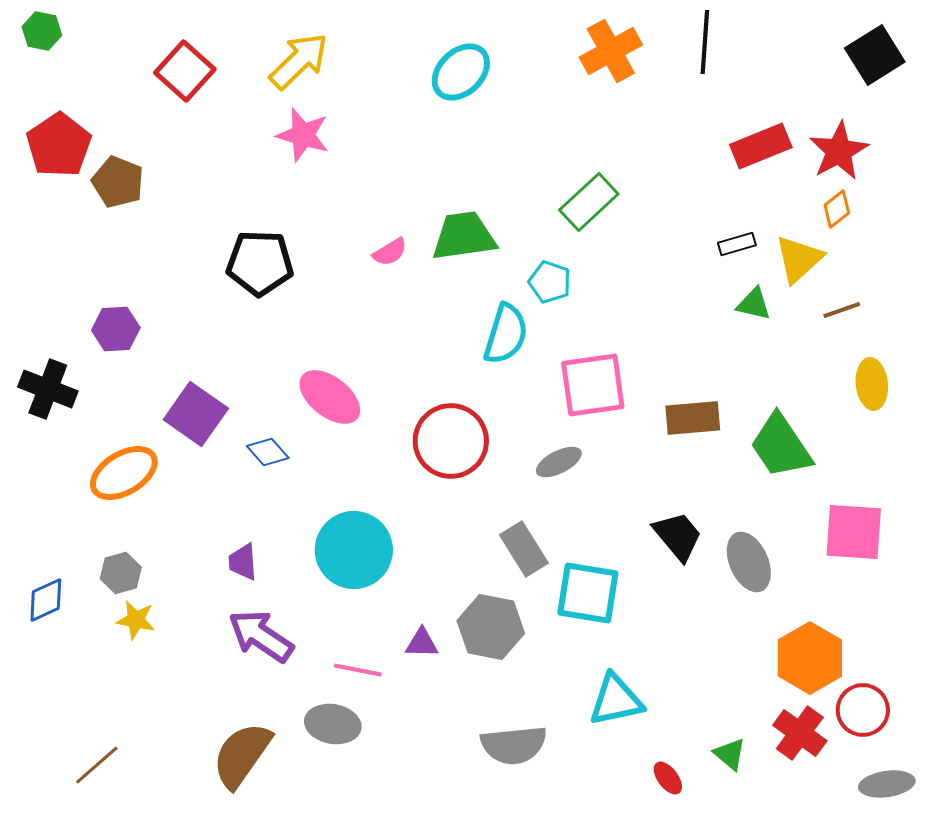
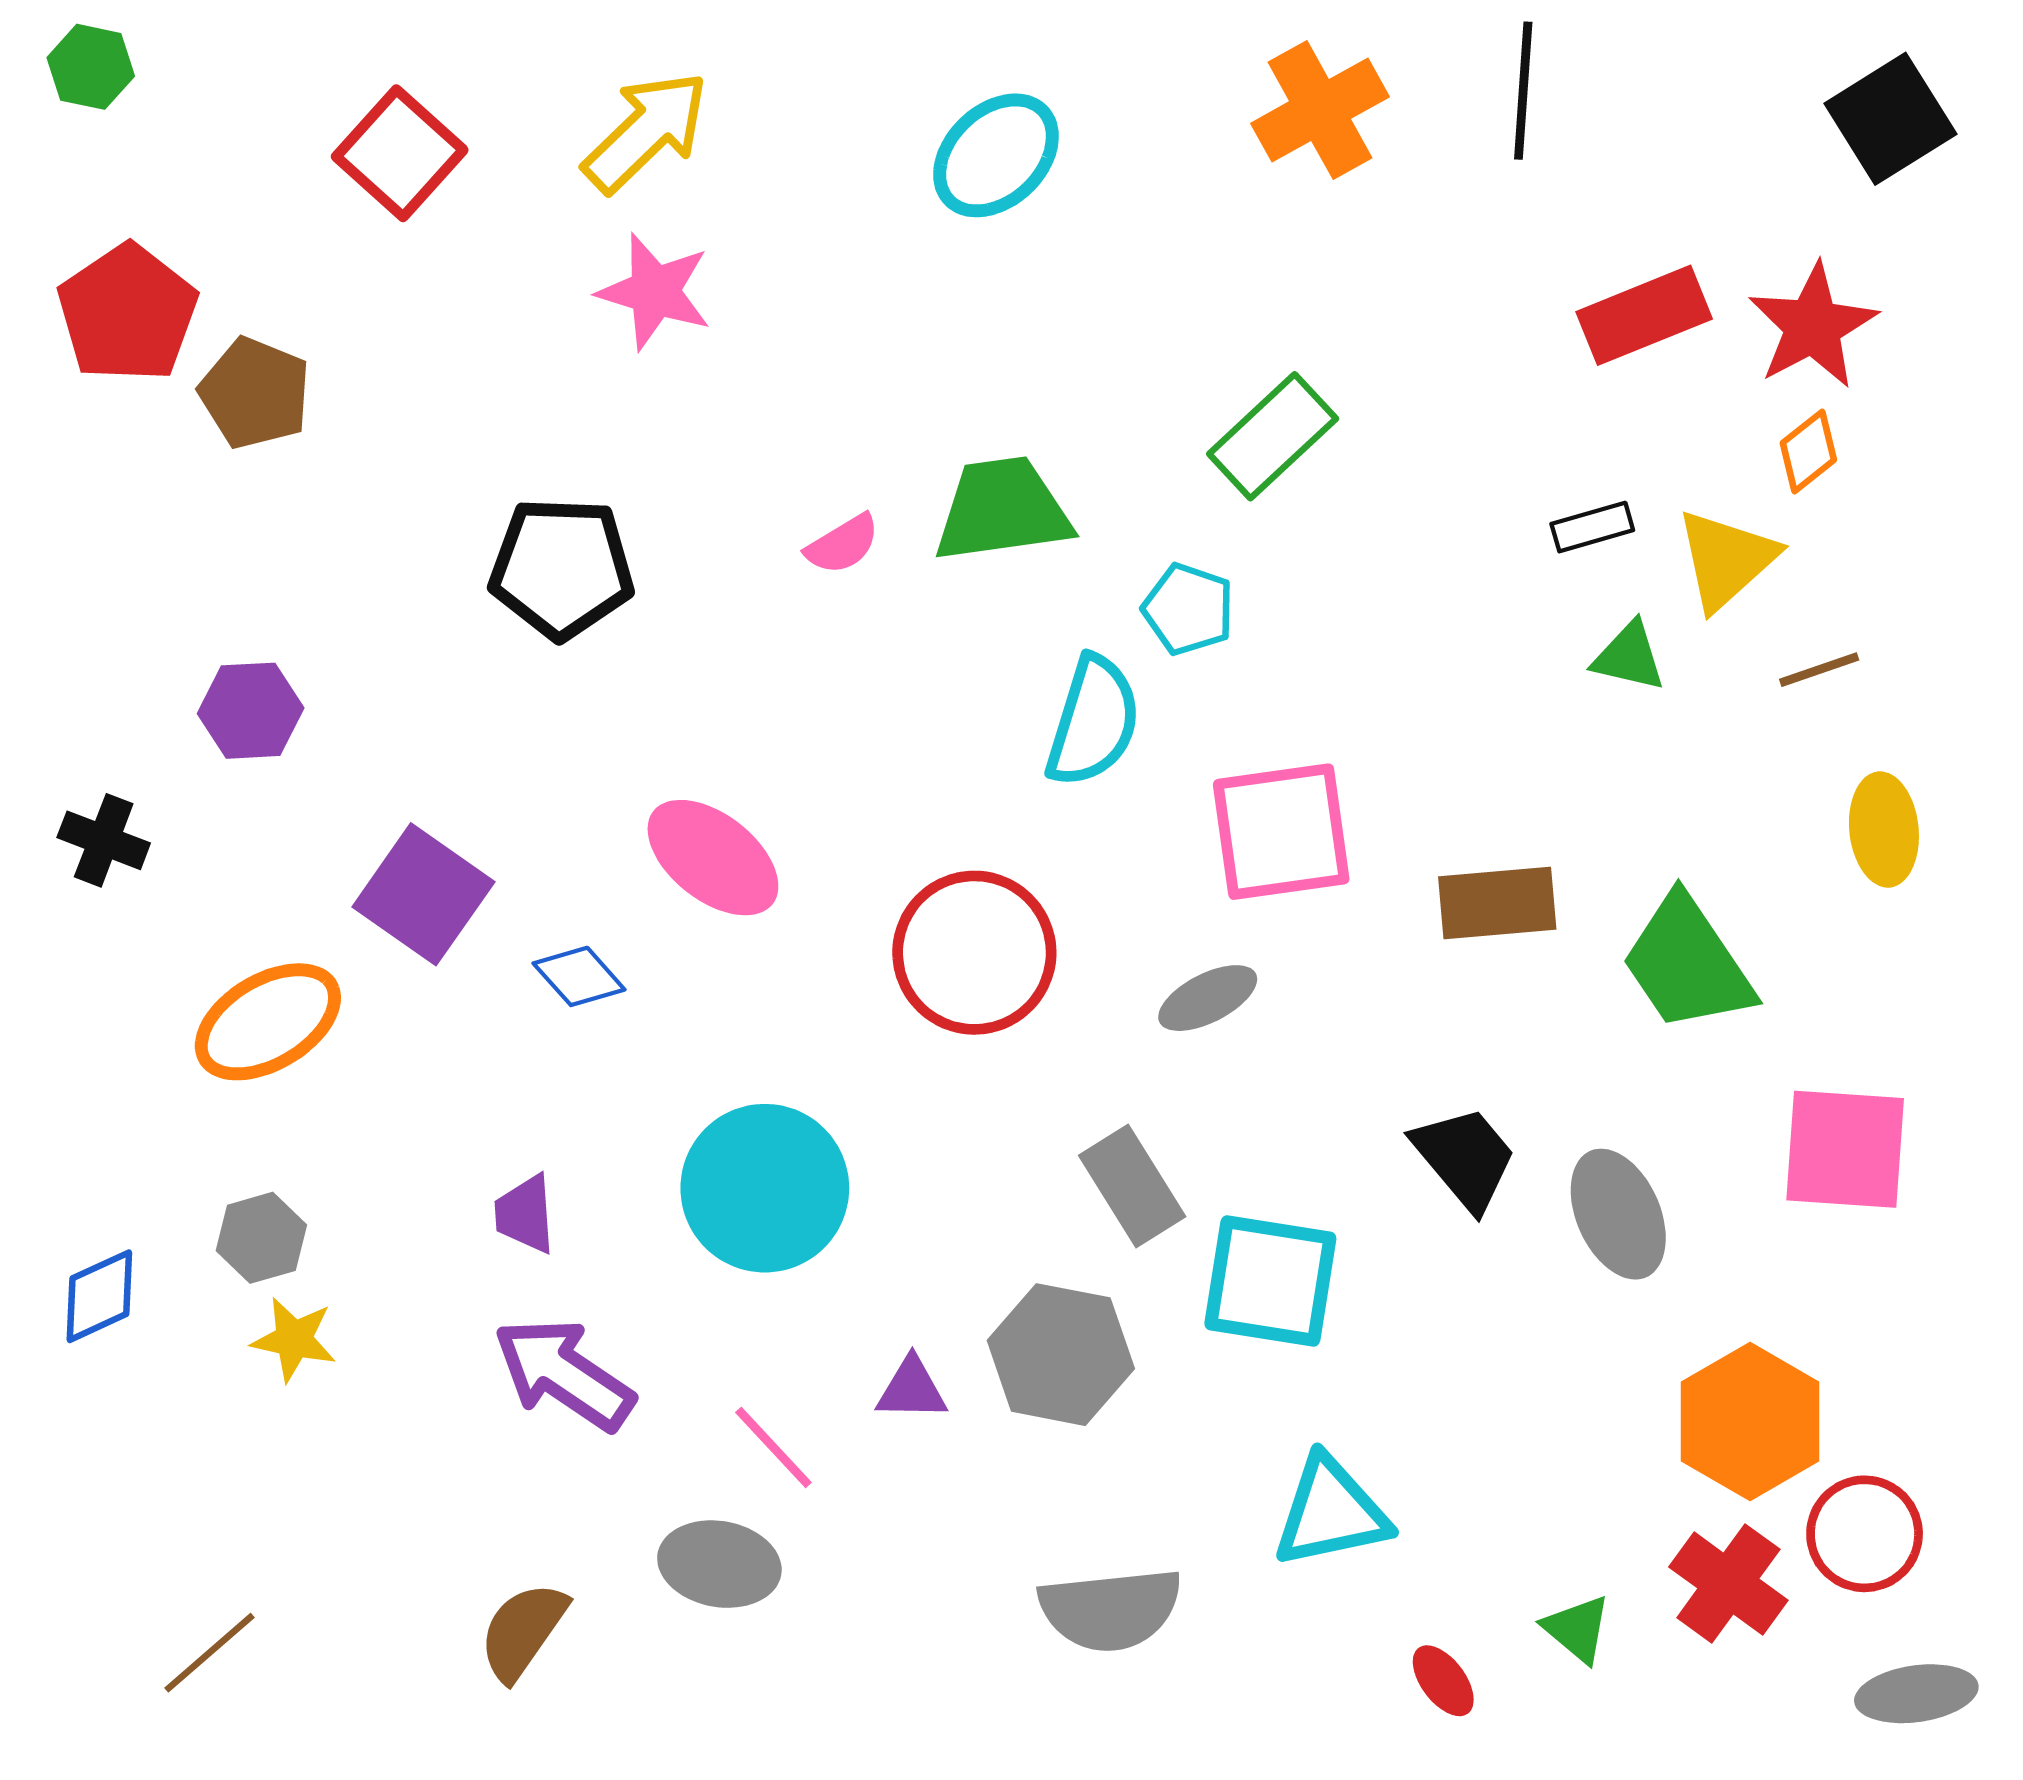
black cross: (48, 389) -> (104, 840), size x0.7
pink line: (358, 670) -> (773, 1447), turned 36
brown semicircle: (242, 755) -> (523, 1631), size x0.7

